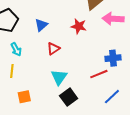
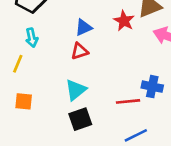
blue triangle: (41, 25) -> (84, 27), moved
red star: (79, 26) -> (124, 21), moved

